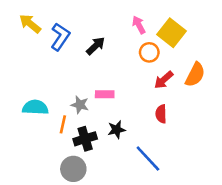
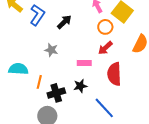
red arrow: (164, 80) -> (105, 48), moved
pink rectangle: (105, 94) -> (84, 63), moved
gray star: (80, 105) -> (51, 50), moved
red semicircle: (161, 114) -> (114, 74), size x1.6

